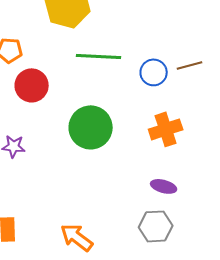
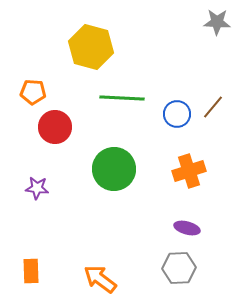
brown line: (190, 65) -> (213, 107), turned -35

